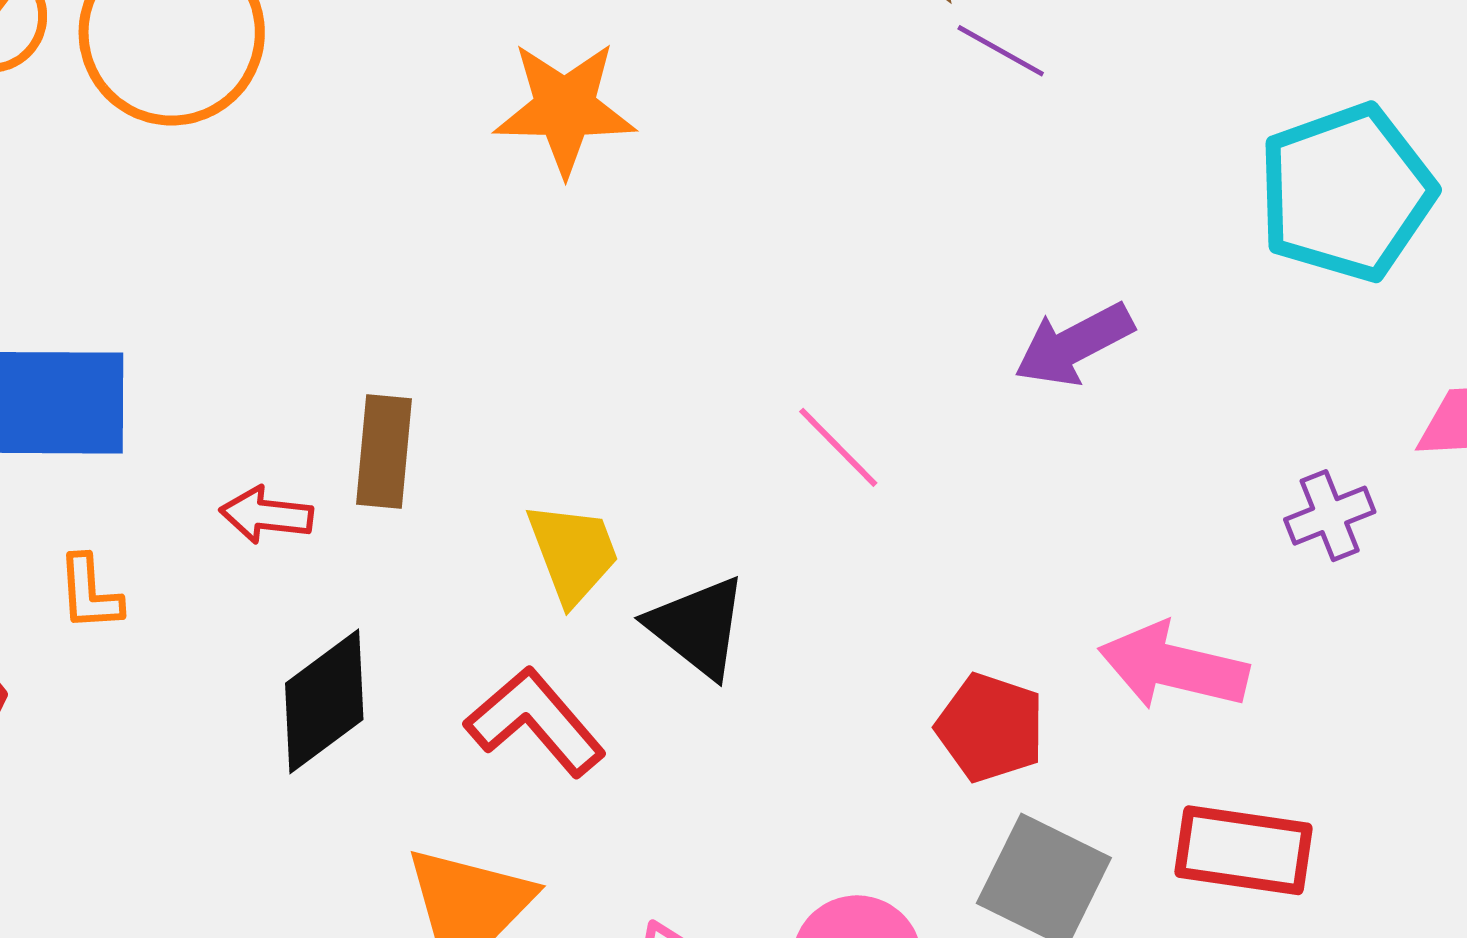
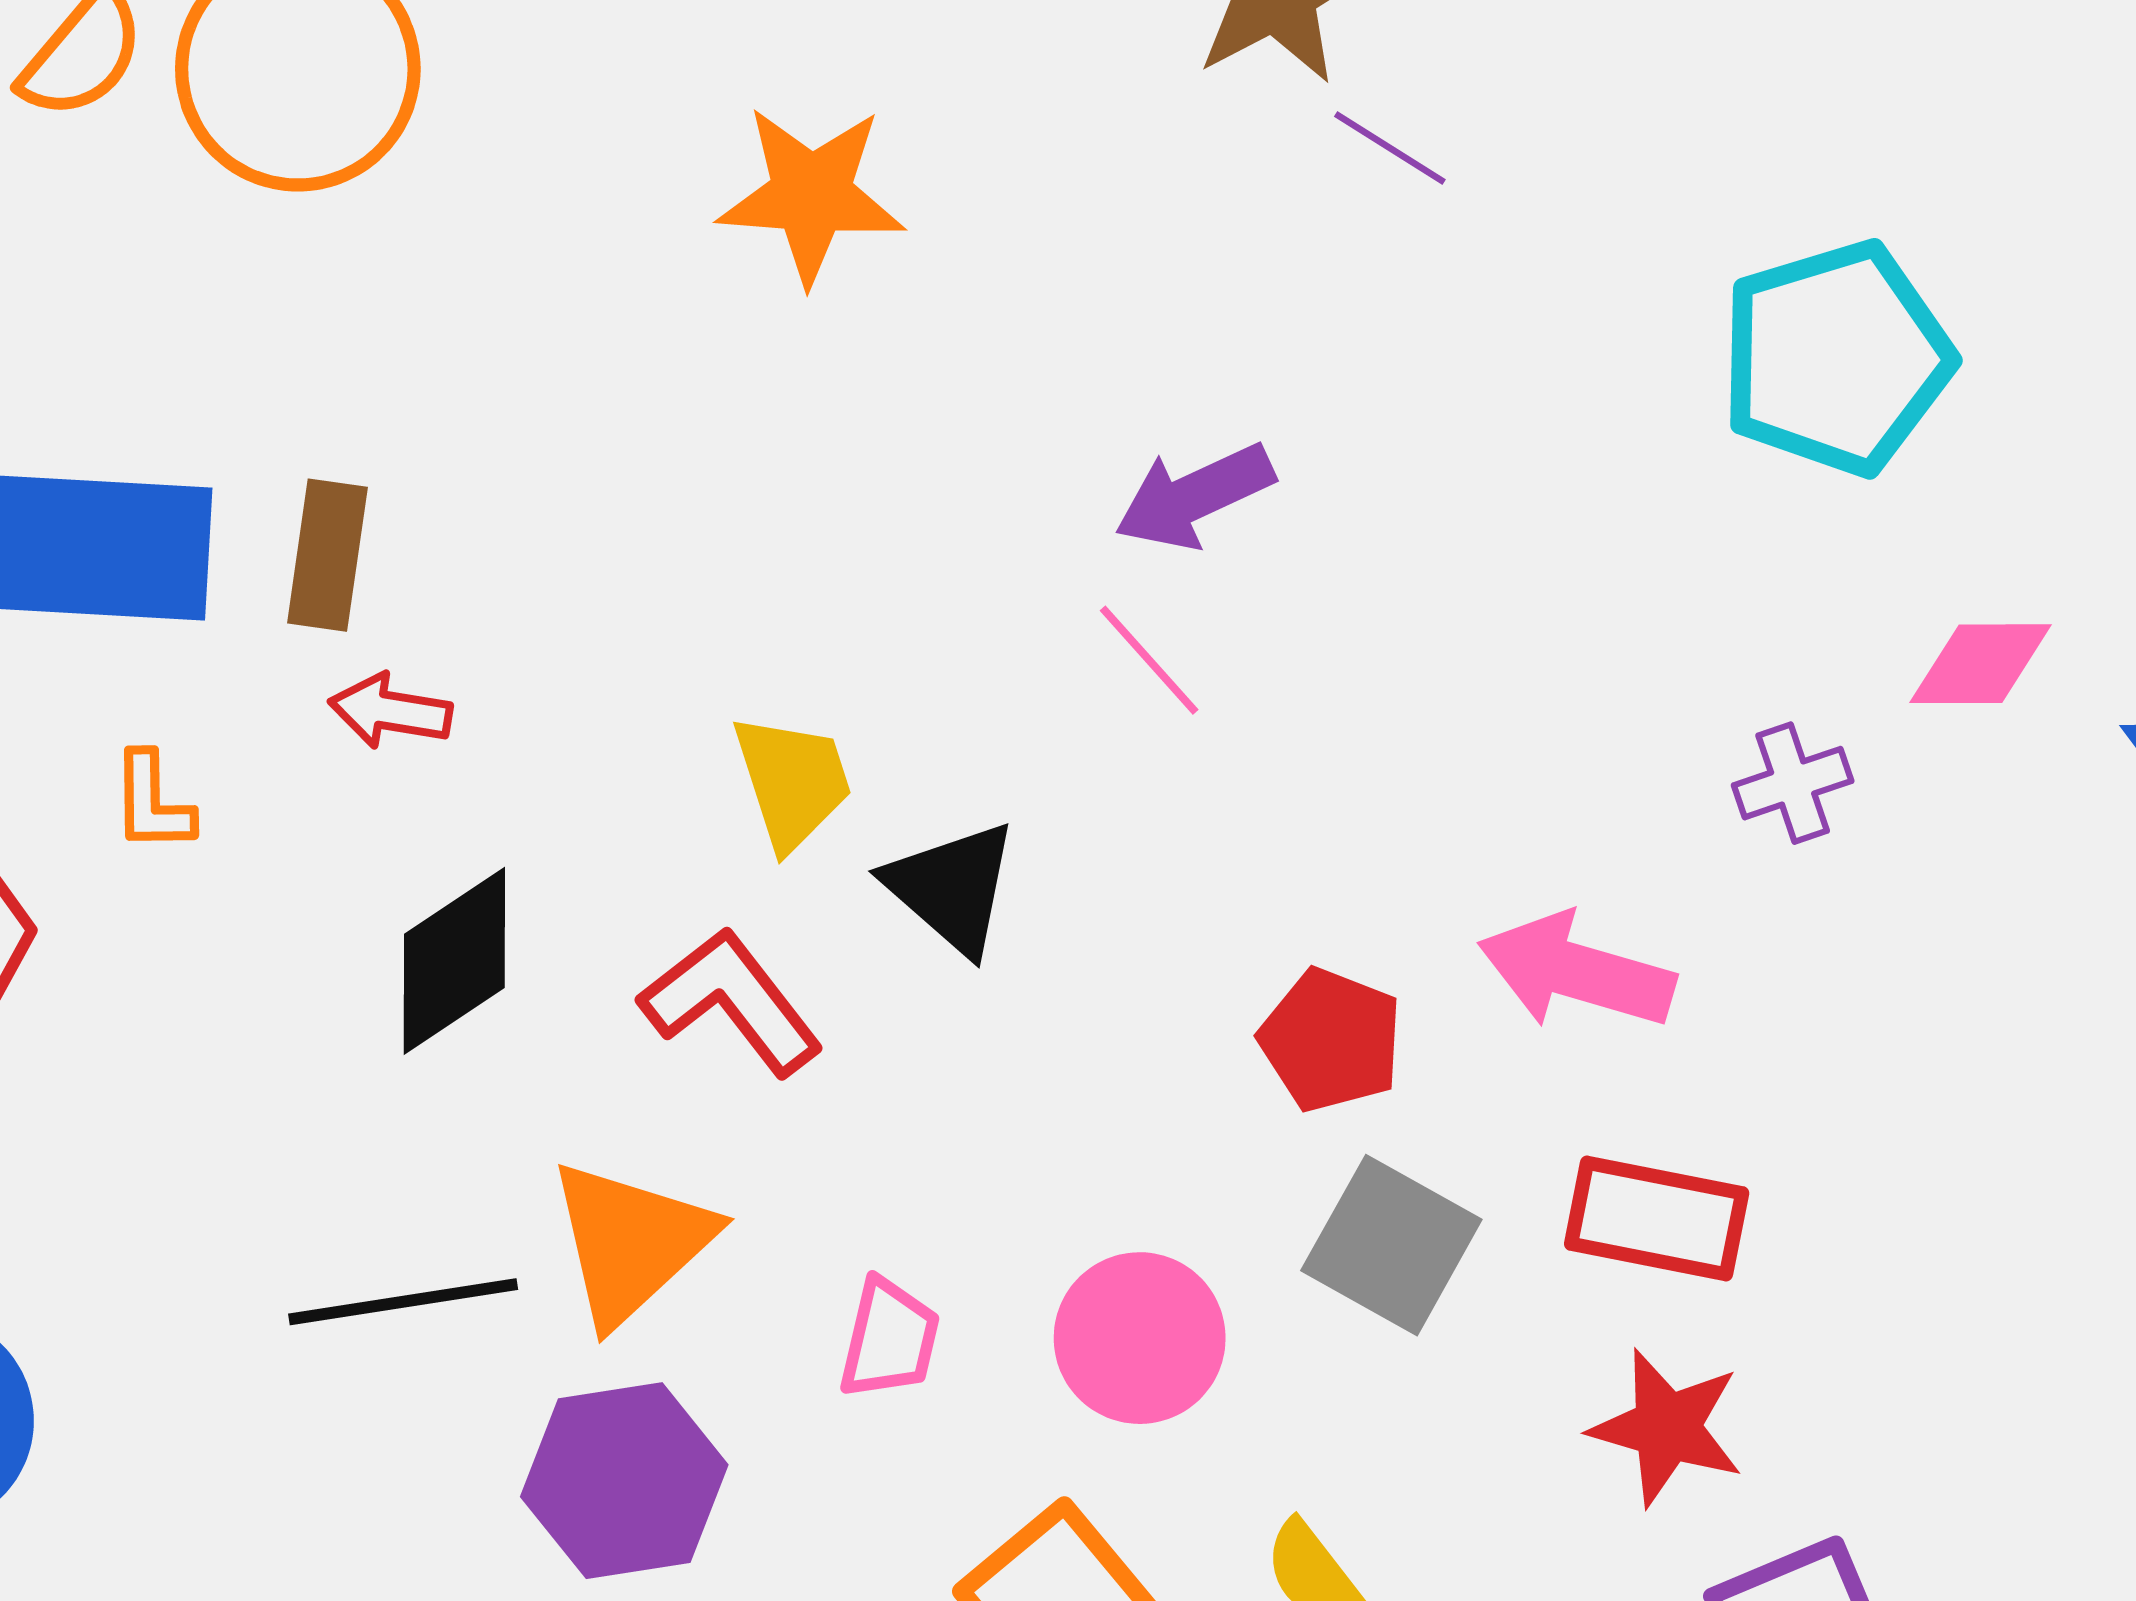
purple arrow: (1074, 345) -> (1194, 496), moved
brown rectangle: (384, 451) -> (327, 555), moved

